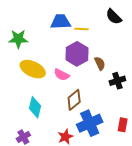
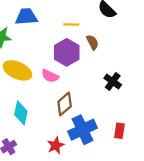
blue trapezoid: (61, 22) -> (26, 17), moved
brown semicircle: (100, 63) -> (92, 42), moved
black cross: (117, 81) -> (113, 81), turned -35

